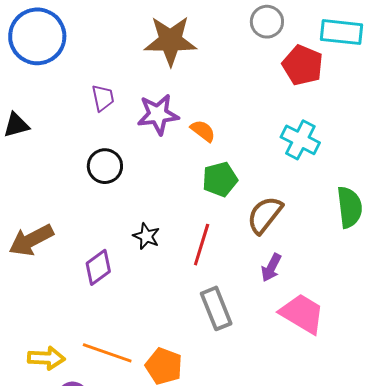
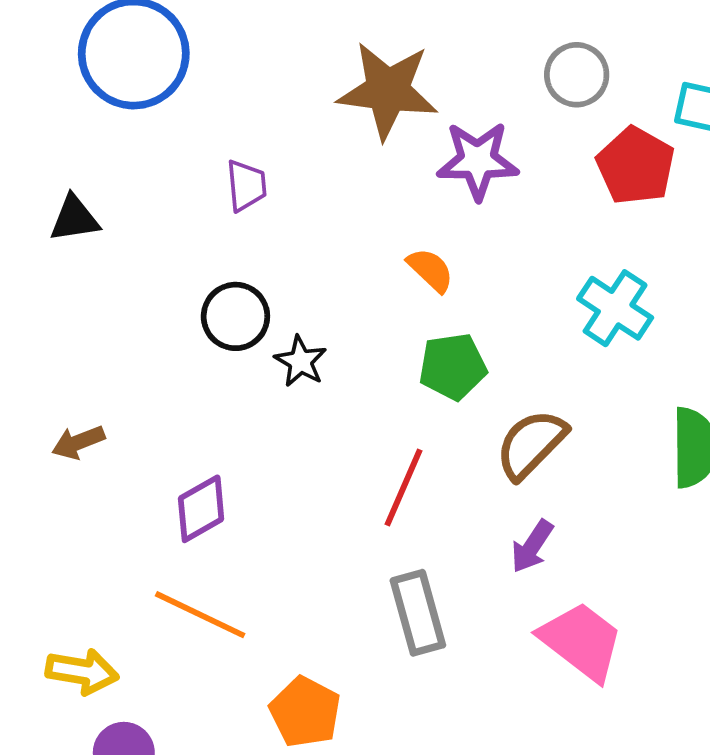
purple star: (158, 114) -> (478, 161), moved
black star: (146, 236) -> (301, 361), moved
brown arrow: (31, 240) -> (78, 442), size x0.6
orange line: (107, 353) -> (200, 615), moved

